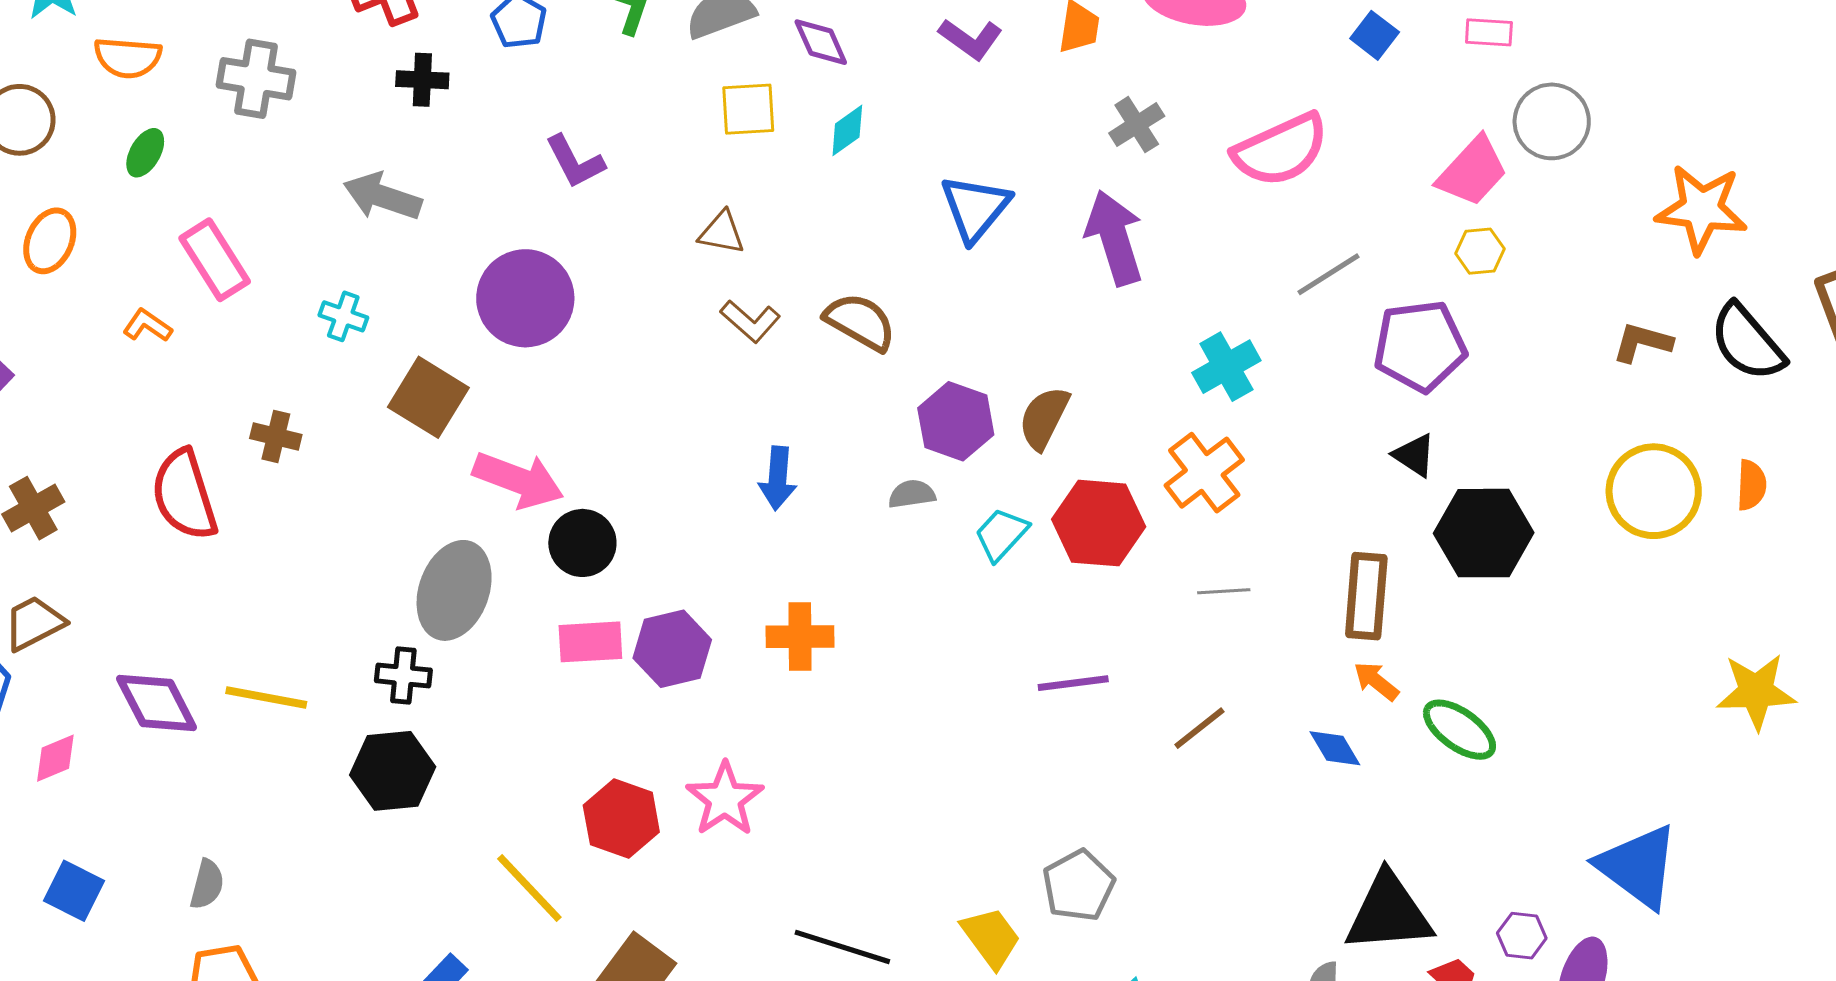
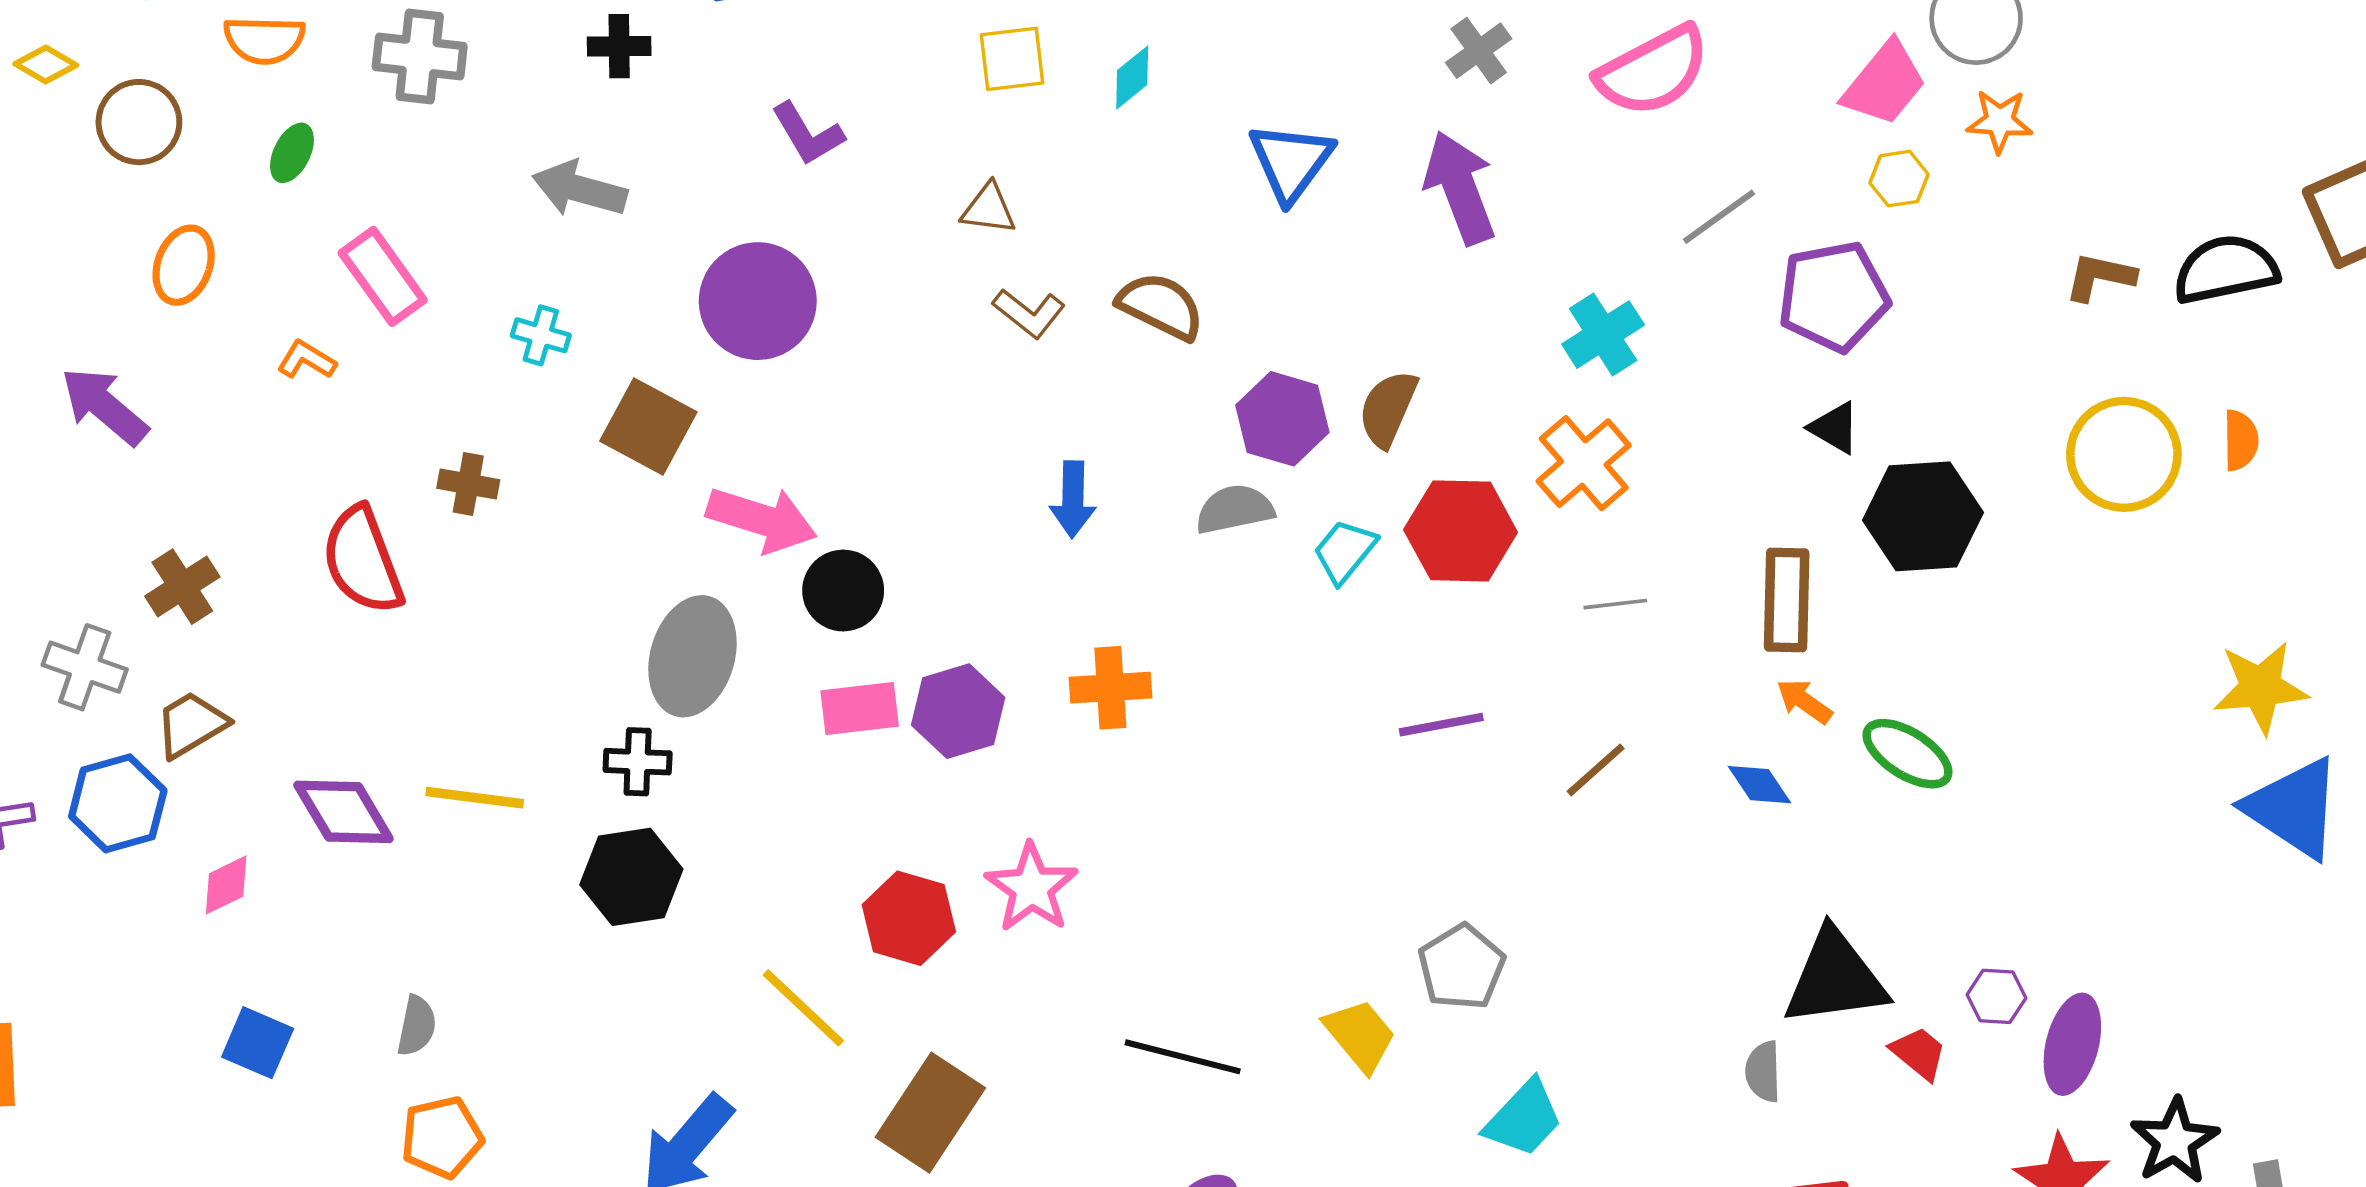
orange star: (1701, 209) -> (2000, 121), moved, size x0.6
black semicircle: (1747, 342) -> (2226, 269), turned 122
gray semicircle: (912, 494) -> (1235, 509), size x1.4
blue triangle: (1638, 866) -> (2294, 808), moved

